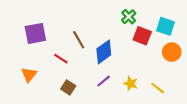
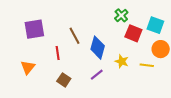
blue diamond: (104, 52) -> (98, 48), turned -40
red line: (61, 59) -> (58, 53), turned 48
yellow star: (131, 83) -> (122, 61), moved
yellow line: (158, 88) -> (147, 65), moved, turned -32

